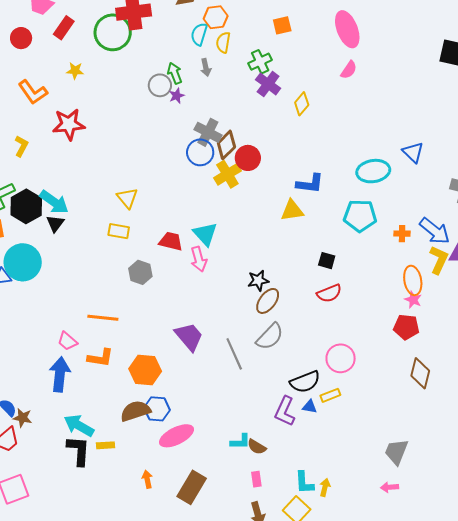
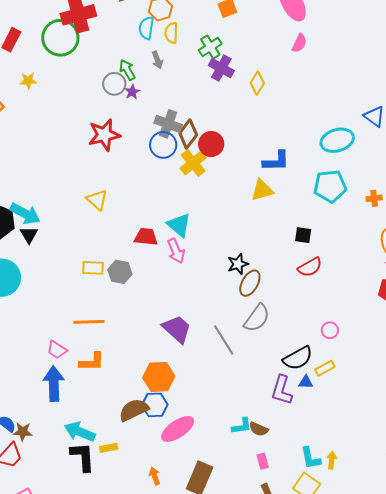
red star: (69, 124) -> (104, 135), moved
yellow rectangle: (119, 231) -> (93, 268), moved
pink circle: (341, 358) -> (330, 330), size x0.6
orange hexagon: (145, 370) -> (159, 377), moved

